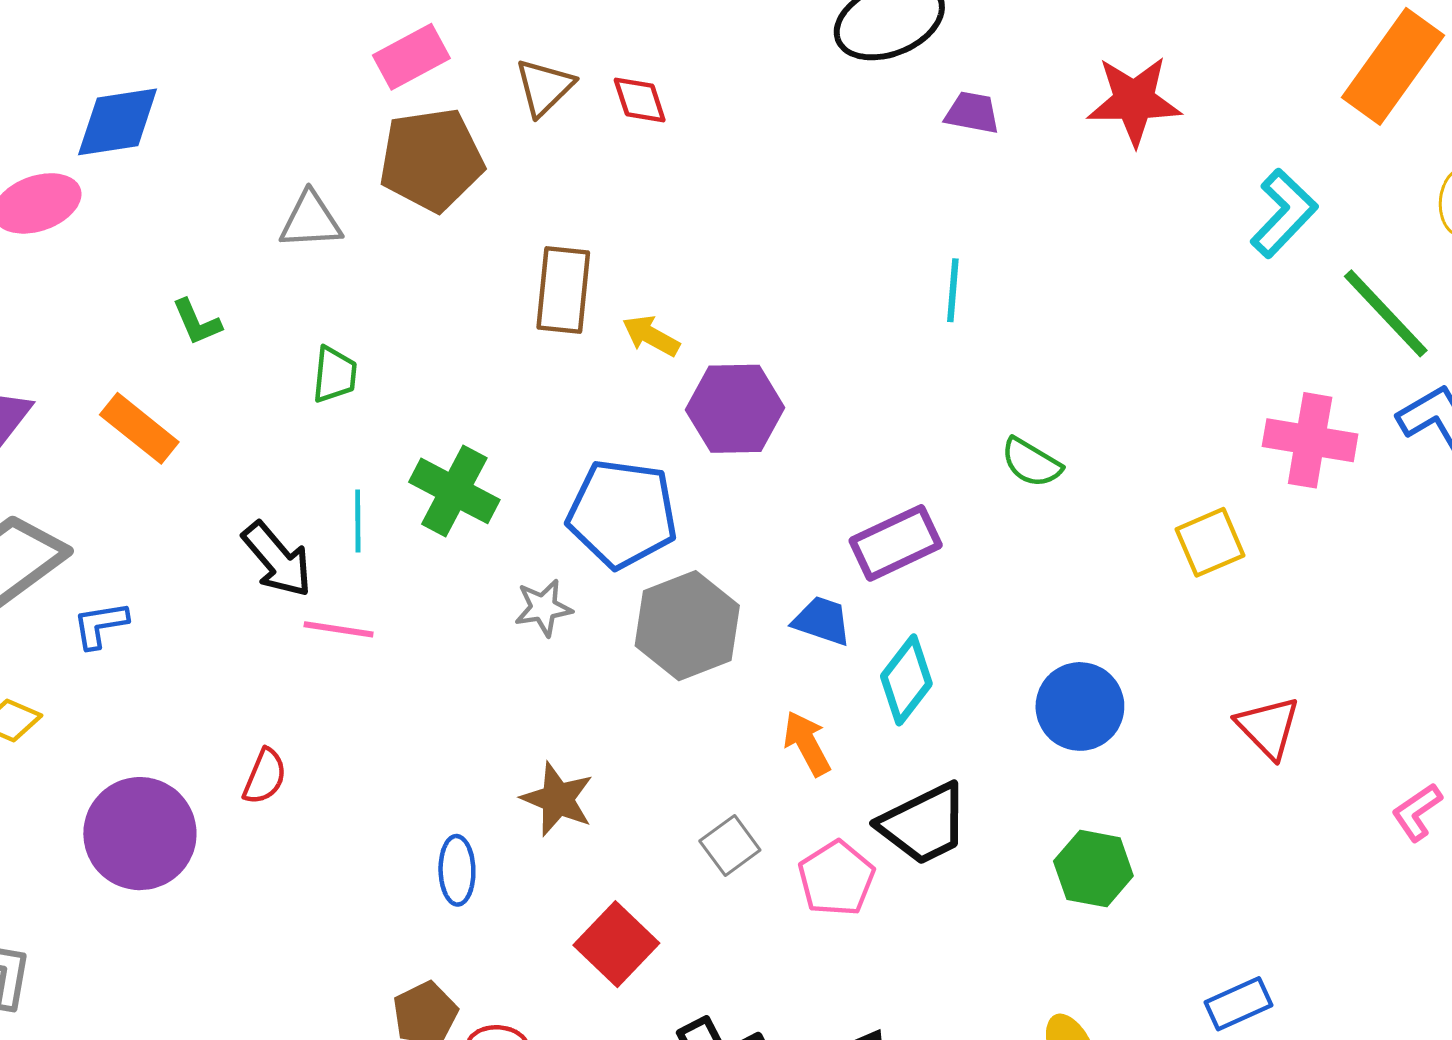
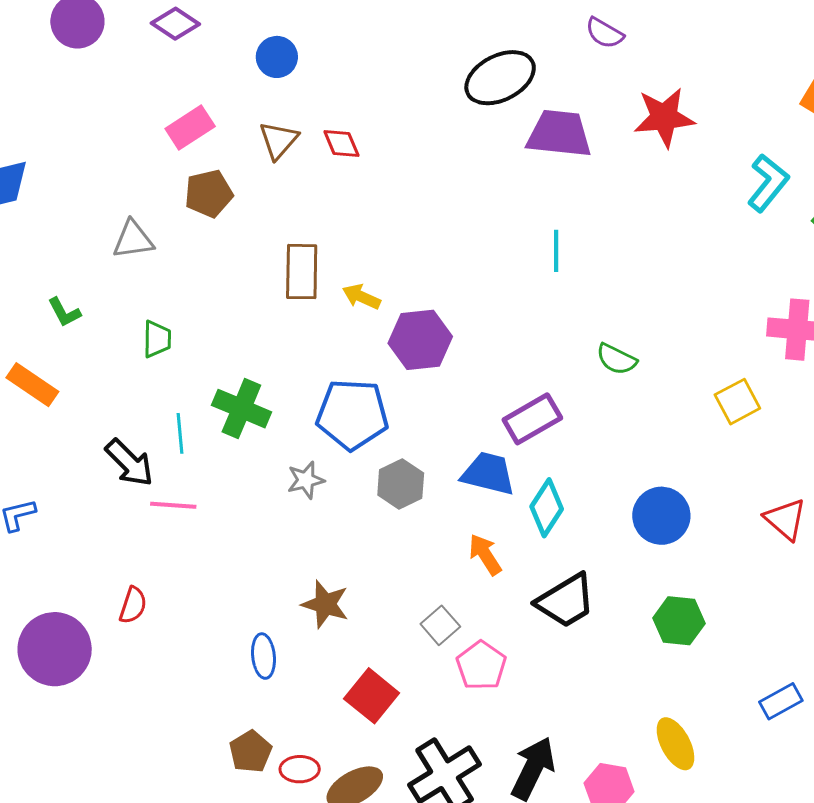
purple trapezoid: (972, 113) -> (559, 134), size x1.8
brown pentagon: (431, 160) -> (209, 194), size x0.7
blue trapezoid: (822, 621) -> (488, 474), size x1.4
gray hexagon: (687, 626) -> (401, 484), size x0.7
pink pentagon: (836, 878) -> (481, 666), moved

